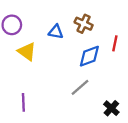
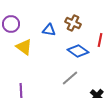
blue diamond: (89, 56) -> (78, 51), turned 55

